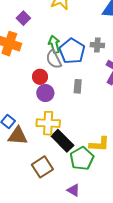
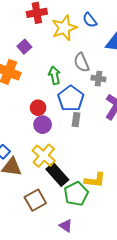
blue pentagon: (72, 51) -> (71, 99), moved
gray semicircle: (54, 59) -> (82, 62), moved
yellow cross: (48, 123) -> (44, 156), turned 35

